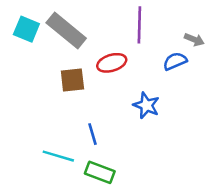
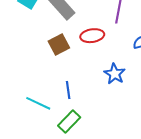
brown square: (72, 80) -> (59, 44), turned -30
green rectangle: (100, 172) -> (69, 121), turned -75

